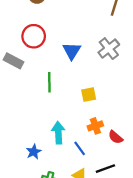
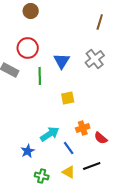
green line: (49, 82) -> (40, 76), moved
yellow square: (89, 95) -> (68, 98), moved
cyan arrow: (58, 133) -> (50, 134), turned 60

